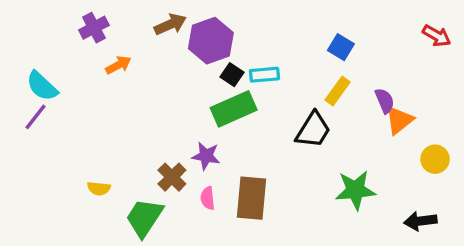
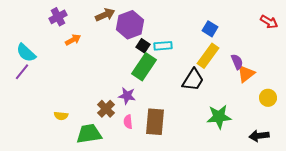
yellow rectangle: (338, 91) -> (208, 56), size x1.4
green rectangle: (234, 109) -> (144, 67), turned -32
green trapezoid: (144, 218) -> (89, 134), turned 48

